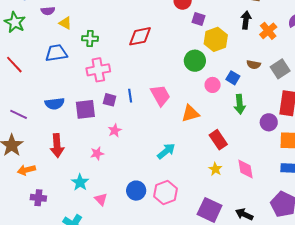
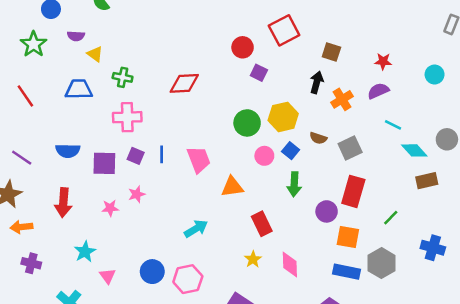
yellow hexagon: (216, 39) -> (283, 117), moved
pink star: (97, 153) -> (110, 208), moved

